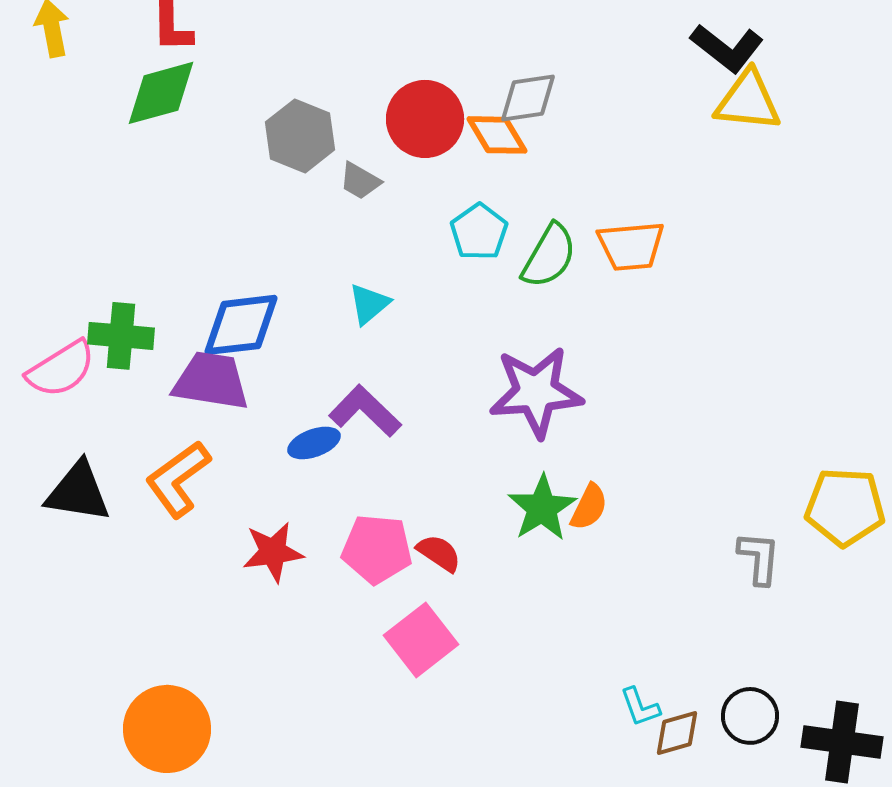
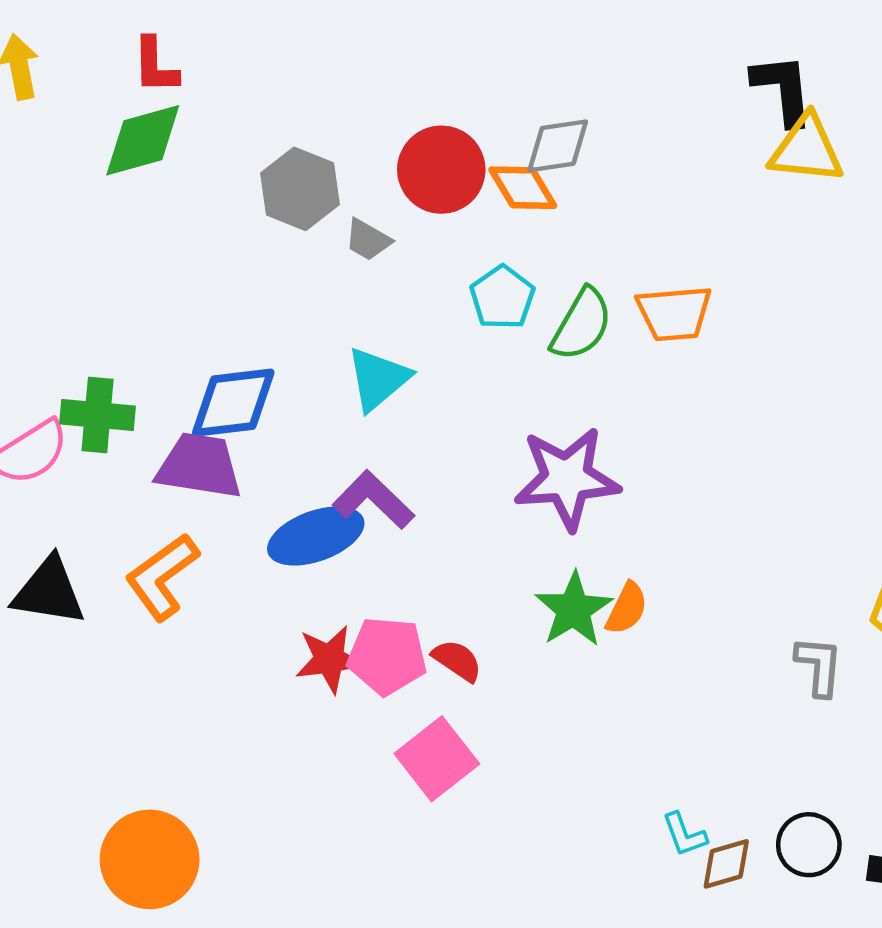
black L-shape: (727, 48) -> (783, 89), turned -134
cyan triangle: (369, 304) -> (378, 379), size x1.4
blue ellipse: (314, 443) -> (316, 536), size x1.6
red star: (273, 552) -> (329, 659), moved

